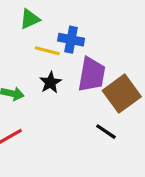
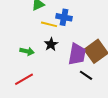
purple trapezoid: (92, 75) -> (77, 54), moved

